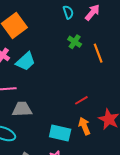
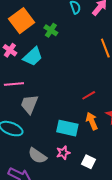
green cross: (75, 42) -> (51, 30), moved
gray trapezoid: (22, 109) -> (29, 104), turned -65

